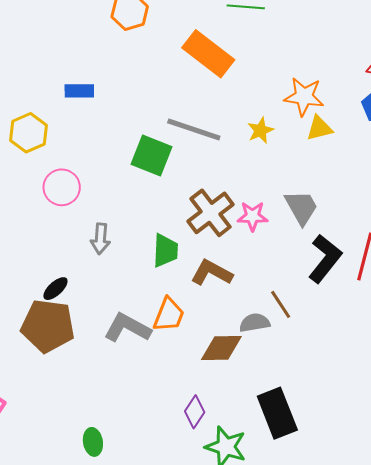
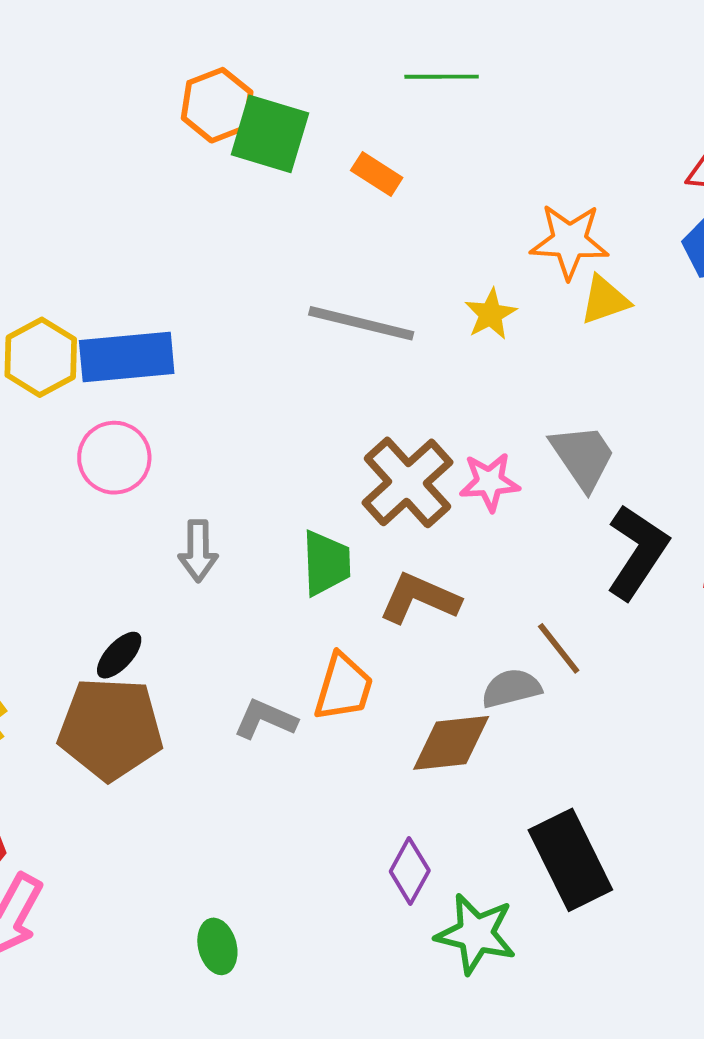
orange rectangle: (208, 54) -> (377, 174), size x0.5
blue rectangle: (79, 91) -> (127, 357), moved, size x1.6
green square: (151, 155) -> (270, 134), moved
gray L-shape: (127, 328) -> (265, 719), size x0.7

